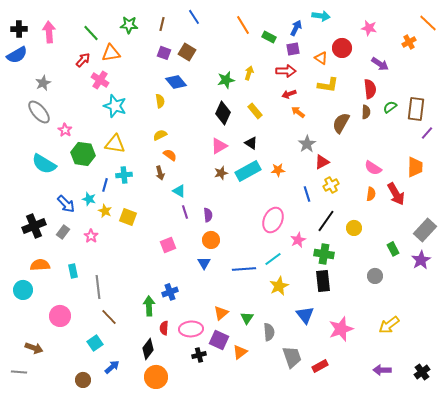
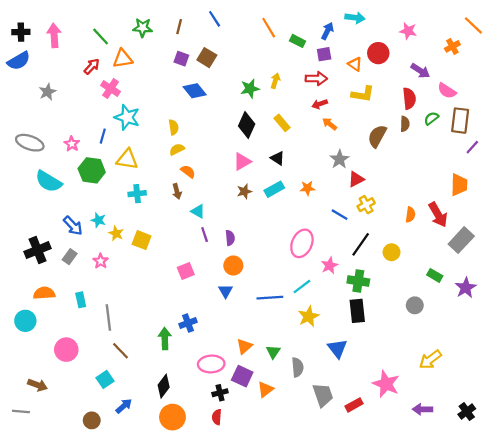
yellow semicircle: (160, 101) -> (174, 127), moved
gray ellipse: (39, 112) -> (30, 143), moved, turned -30
pink semicircle: (373, 168) -> (447, 91), moved
cyan rectangle: (248, 171) -> (274, 189), size x0.7
blue line: (105, 185) -> (103, 136), moved
blue line: (307, 194) -> (340, 215), turned -42
gray rectangle: (425, 230) -> (461, 240), moved
green rectangle: (393, 249) -> (435, 275), turned -32
red semicircle: (164, 328) -> (217, 417), moved
pink star: (341, 329) -> (386, 384), moved, turned -30

